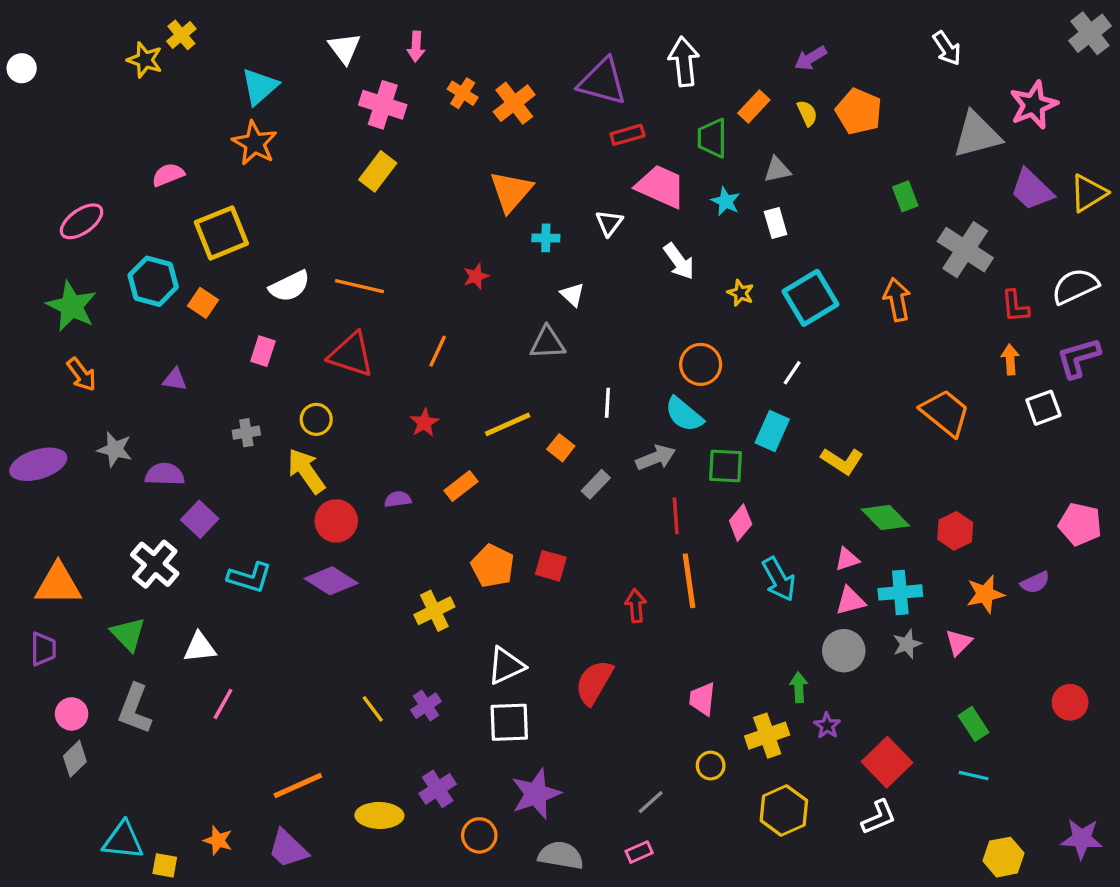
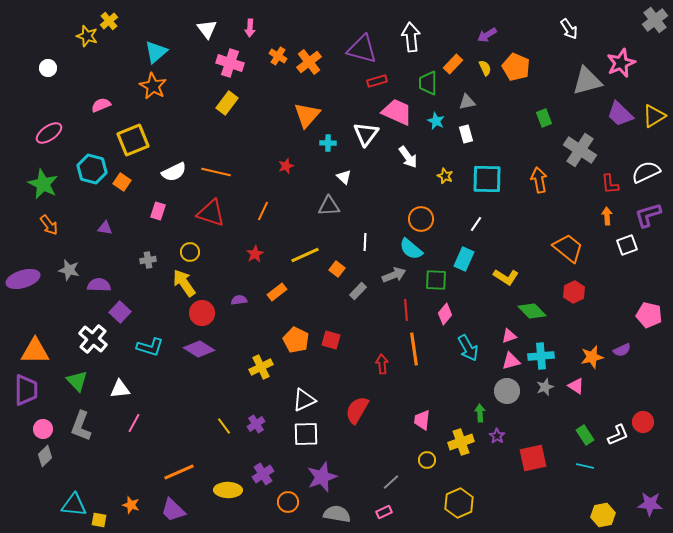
white circle: (22, 68) -> (48, 68), moved
white triangle: (609, 223) -> (366, 134), size x1.5
cyan square: (810, 298) -> (487, 179), turned 32
red hexagon: (955, 531) -> (574, 292), moved
pink triangle: (959, 642) -> (576, 386), turned -42
purple trapezoid: (43, 649) -> (26, 390), size x1.5
red square: (887, 762) -> (533, 458), turned 32
yellow hexagon: (784, 810) -> (459, 503), moved
white L-shape: (879, 817) -> (618, 435), moved

